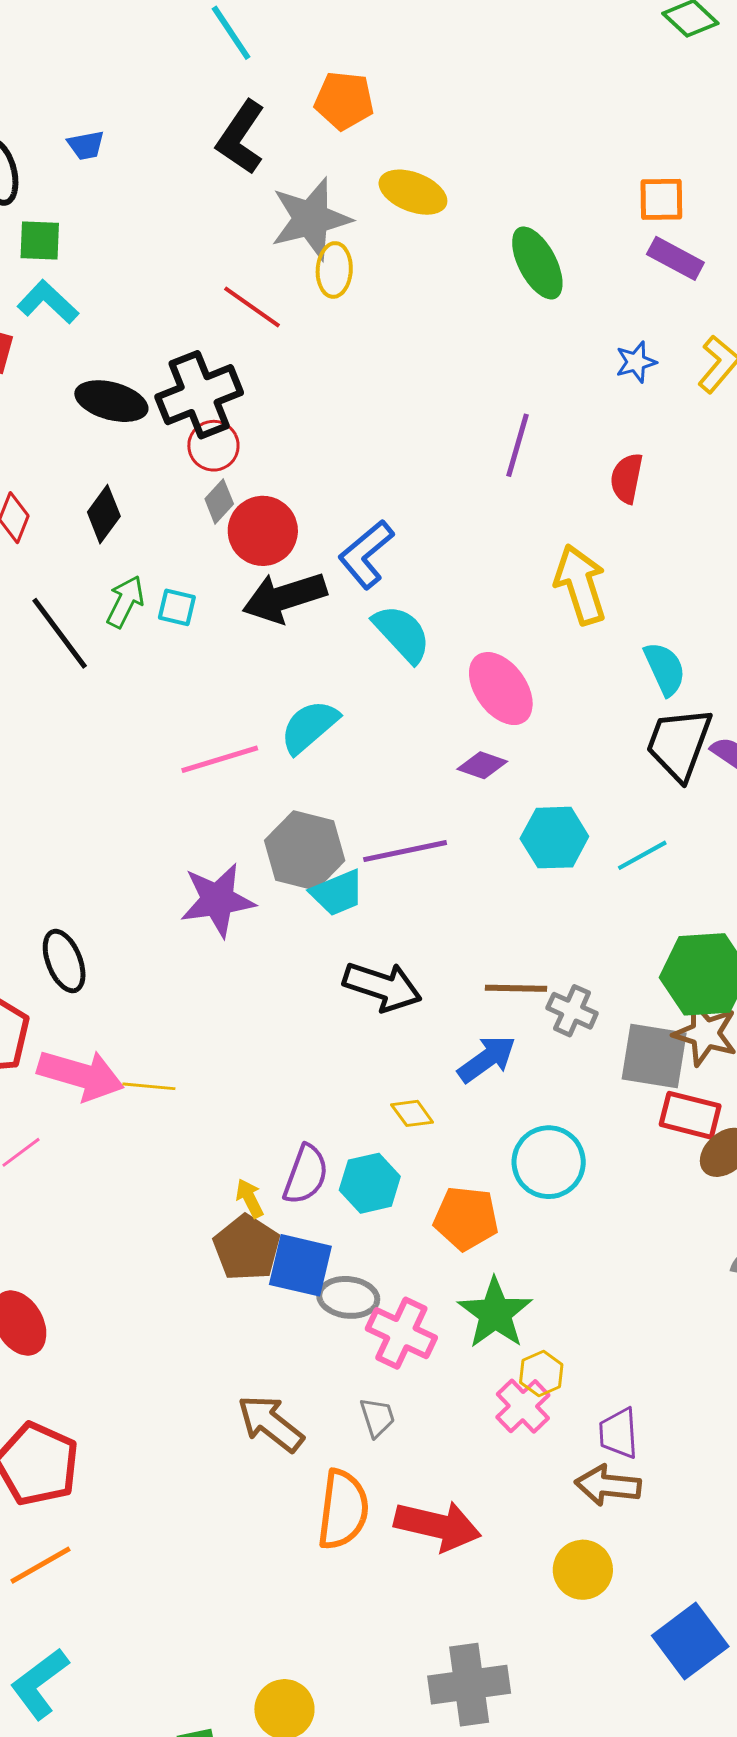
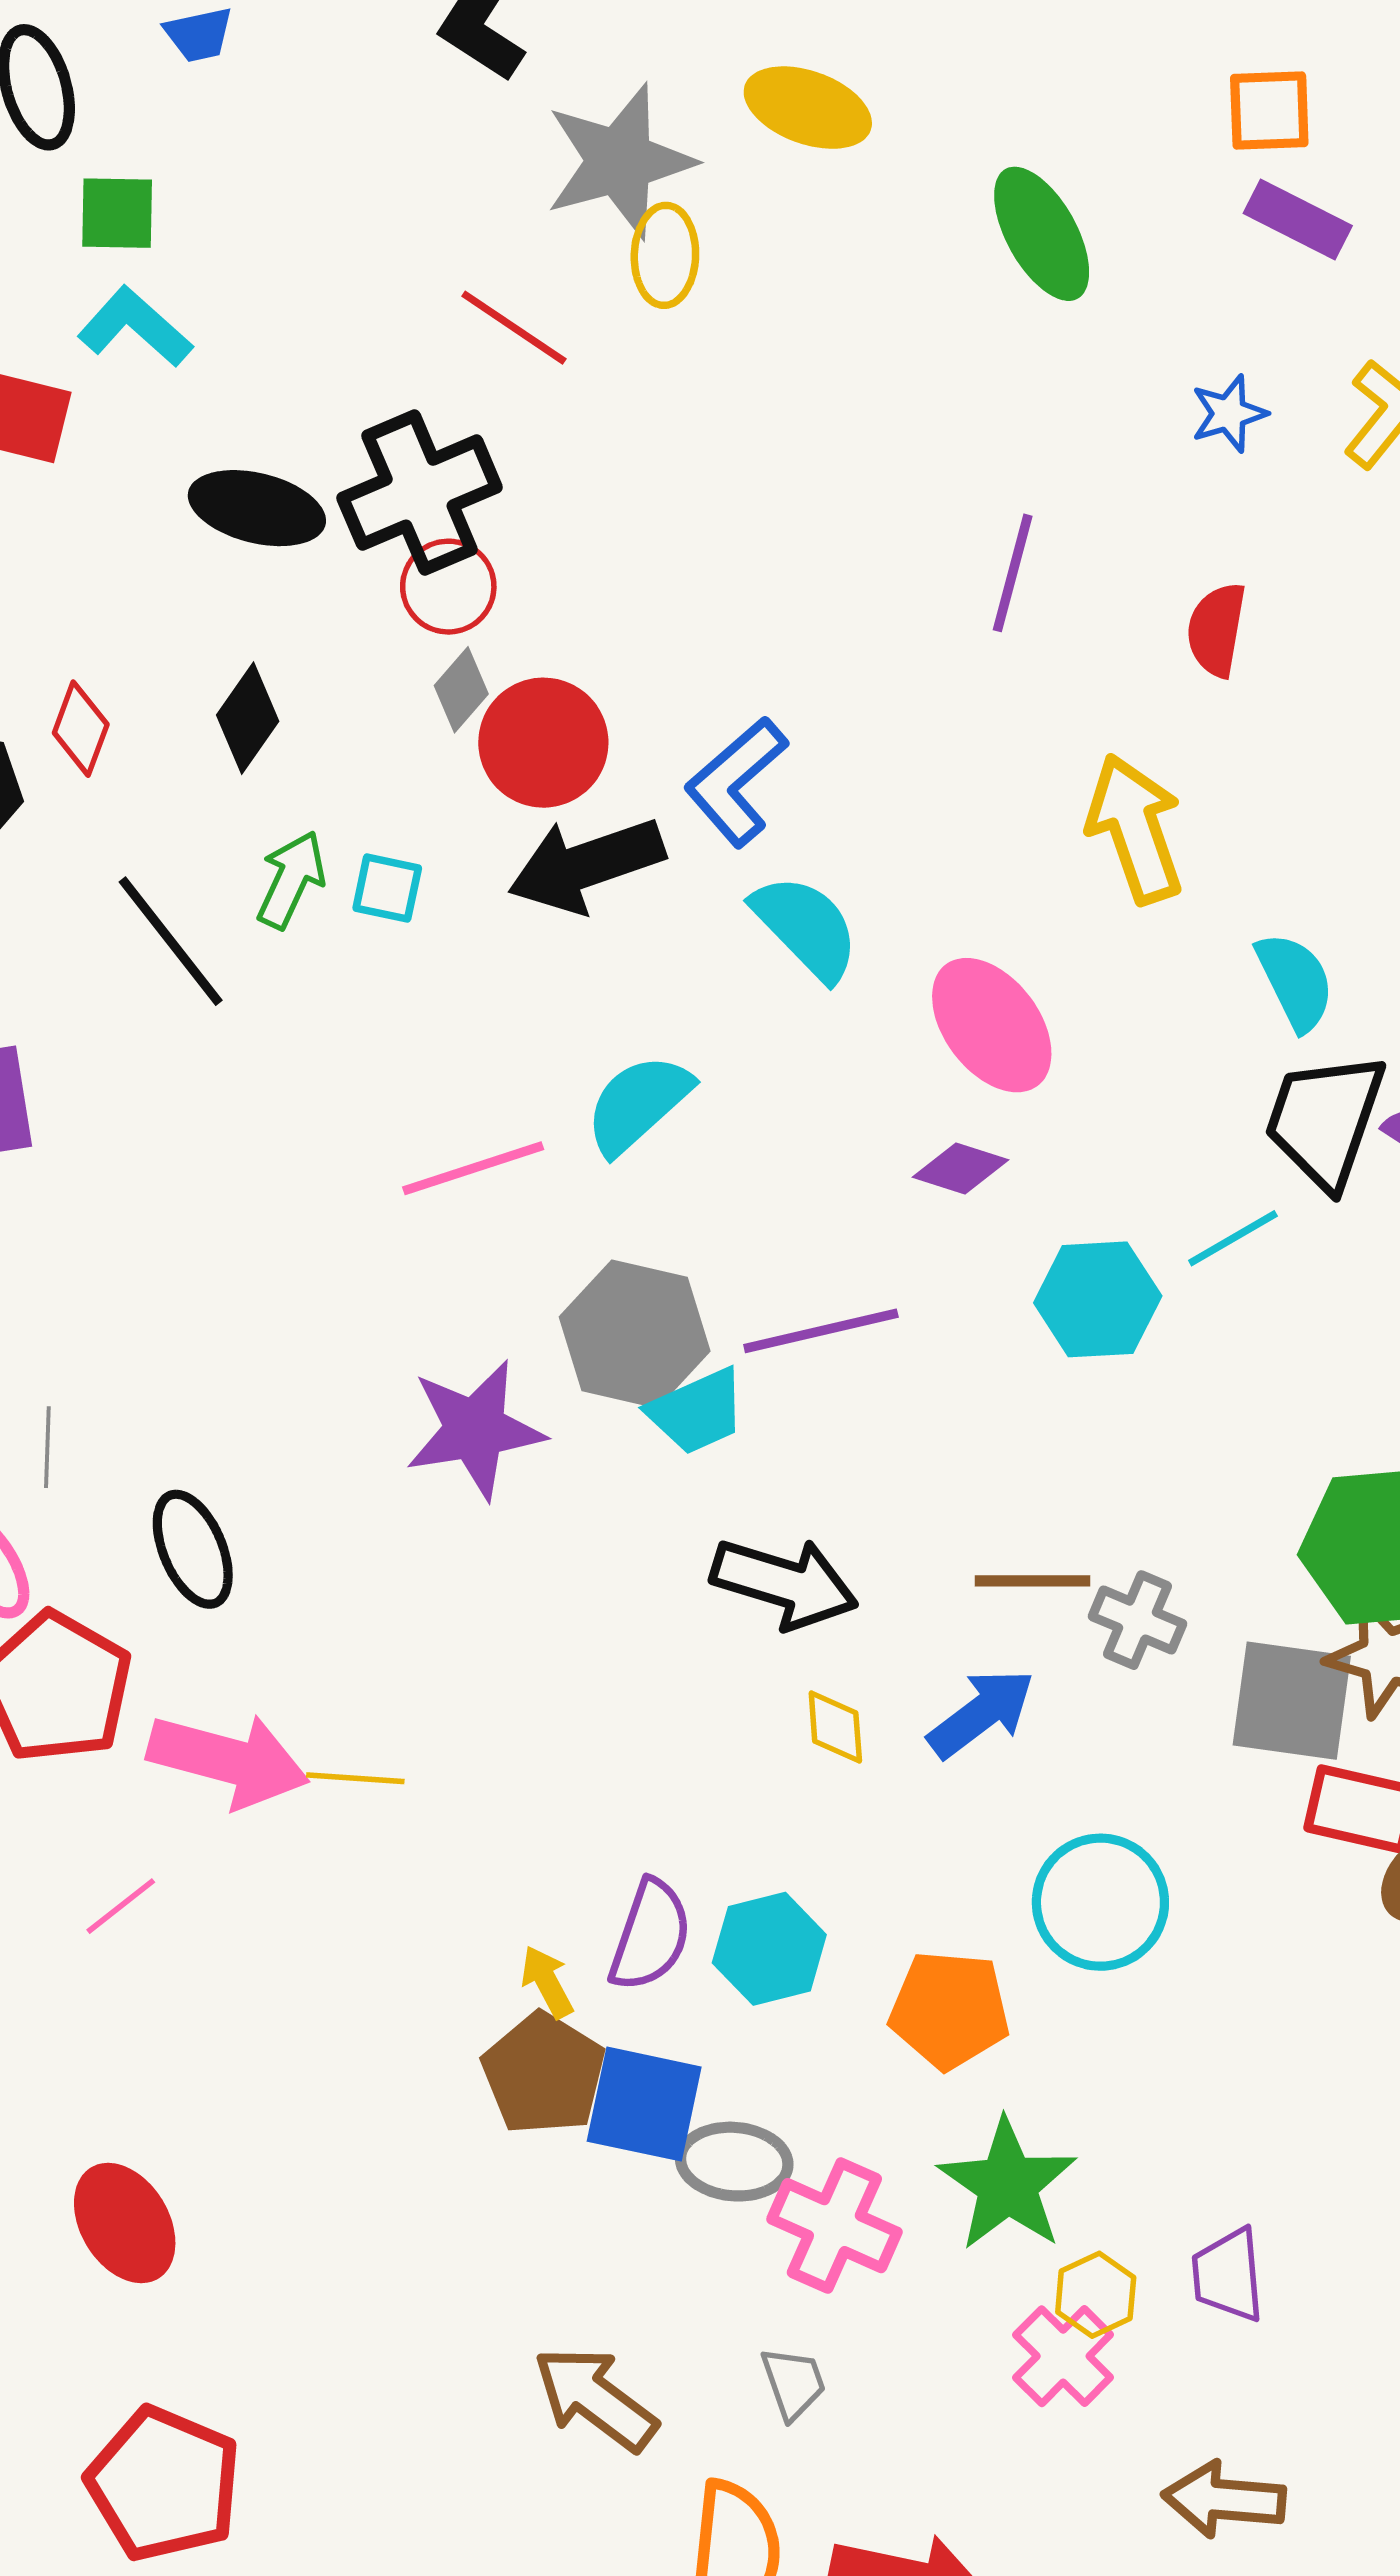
cyan line: (642, 855) -> (1233, 1238), moved
yellow diamond: (412, 1113) -> (835, 1727), moved, turned 33
purple trapezoid: (619, 1433) -> (1228, 2275), moved

